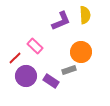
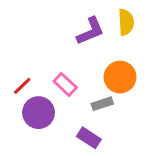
pink rectangle: (35, 46) -> (65, 84), moved
purple rectangle: (51, 81) -> (89, 138), moved

